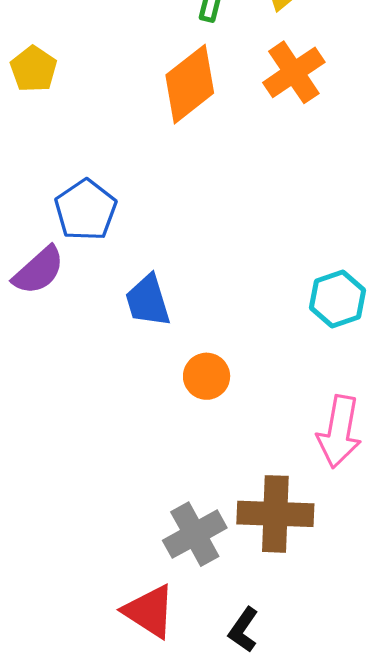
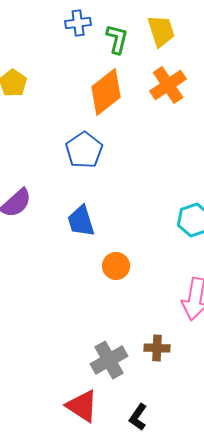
blue pentagon: (86, 210) -> (84, 150), moved
brown cross: (275, 514) -> (157, 348), size x0.6

